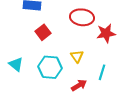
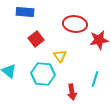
yellow triangle: (77, 56) -> (60, 56), moved
red arrow: (79, 85) -> (72, 92), turned 112

